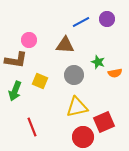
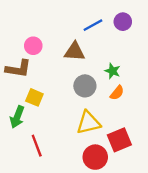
orange semicircle: (115, 73) -> (117, 93), moved, turned -40
yellow square: (40, 81) -> (34, 97), moved
green arrow: (15, 91) -> (17, 117), moved

